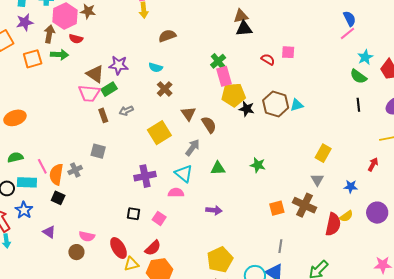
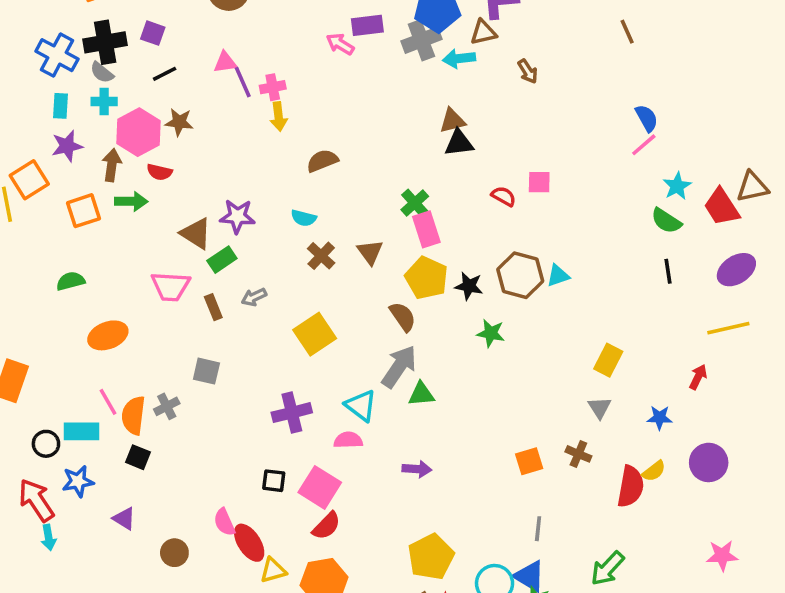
pink trapezoid: (89, 93) -> (171, 286), moved
yellow pentagon: (234, 95) -> (427, 278), moved, turned 30
brown triangle: (188, 114) -> (370, 252), moved
orange ellipse: (15, 118) -> (108, 335), moved
gray arrow: (193, 148) -> (399, 367), moved, size x1.4
green semicircle: (15, 157) -> (71, 281), moved
green star: (258, 165) -> (491, 333), moved
brown cross: (305, 205) -> (578, 454), size x0.6
blue star: (24, 210) -> (78, 481), turned 30
pink square: (159, 218) -> (320, 487), size x1.6
pink semicircle: (87, 236) -> (224, 522), moved, turned 56
red semicircle: (153, 248) -> (326, 526), moved

